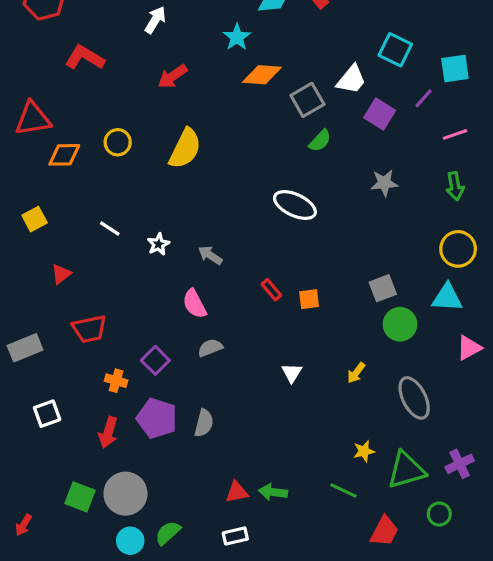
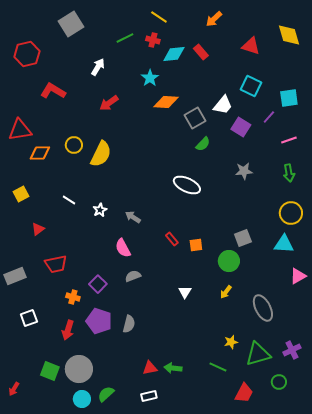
yellow semicircle: (185, 149) -> (101, 154), moved
green circle: (400, 324) -> (229, 261), moved

